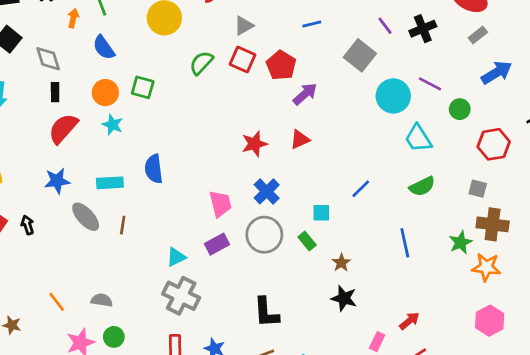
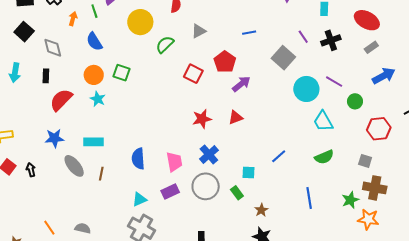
red square: (242, 59) -> (193, 74), moved
green semicircle: (201, 63) -> (165, 45), moved
black rectangle: (55, 92) -> (46, 76), moved
blue semicircle: (154, 169) -> (138, 159), moved

